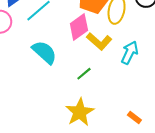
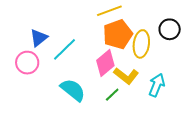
green line: (84, 74) -> (112, 95), moved

